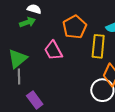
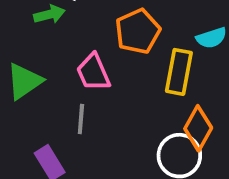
gray line: (19, 77) -> (81, 119), moved

